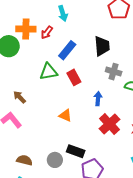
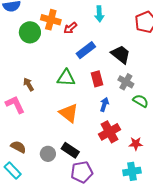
cyan arrow: (63, 13) -> (99, 14), moved
black trapezoid: (102, 46) -> (121, 54), turned -60
green triangle: (49, 72) -> (66, 78), moved
red rectangle: (74, 77) -> (97, 79), moved
orange triangle: (65, 115) -> (69, 113), size x1.5

